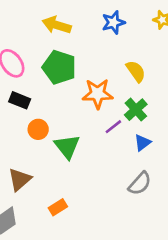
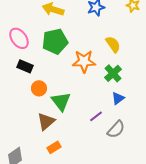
green pentagon: (59, 67) -> (55, 41), turned -30
purple line: (113, 127) -> (96, 116), moved
brown triangle: (20, 180) -> (46, 121), moved

